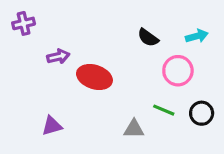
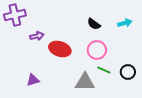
purple cross: (24, 23) -> (15, 15), size x1.5
pink circle: (178, 71) -> (97, 50), moved
gray triangle: (134, 129) -> (85, 82), size x1.5

